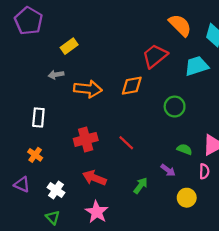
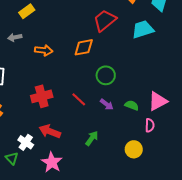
orange arrow: (88, 89) -> (44, 50), size x0.7
green circle: (175, 107) -> (106, 75), moved
purple arrow: (168, 170) -> (107, 104), moved
white cross: (56, 190) -> (26, 142), moved
green triangle: (53, 217) -> (12, 158), moved

